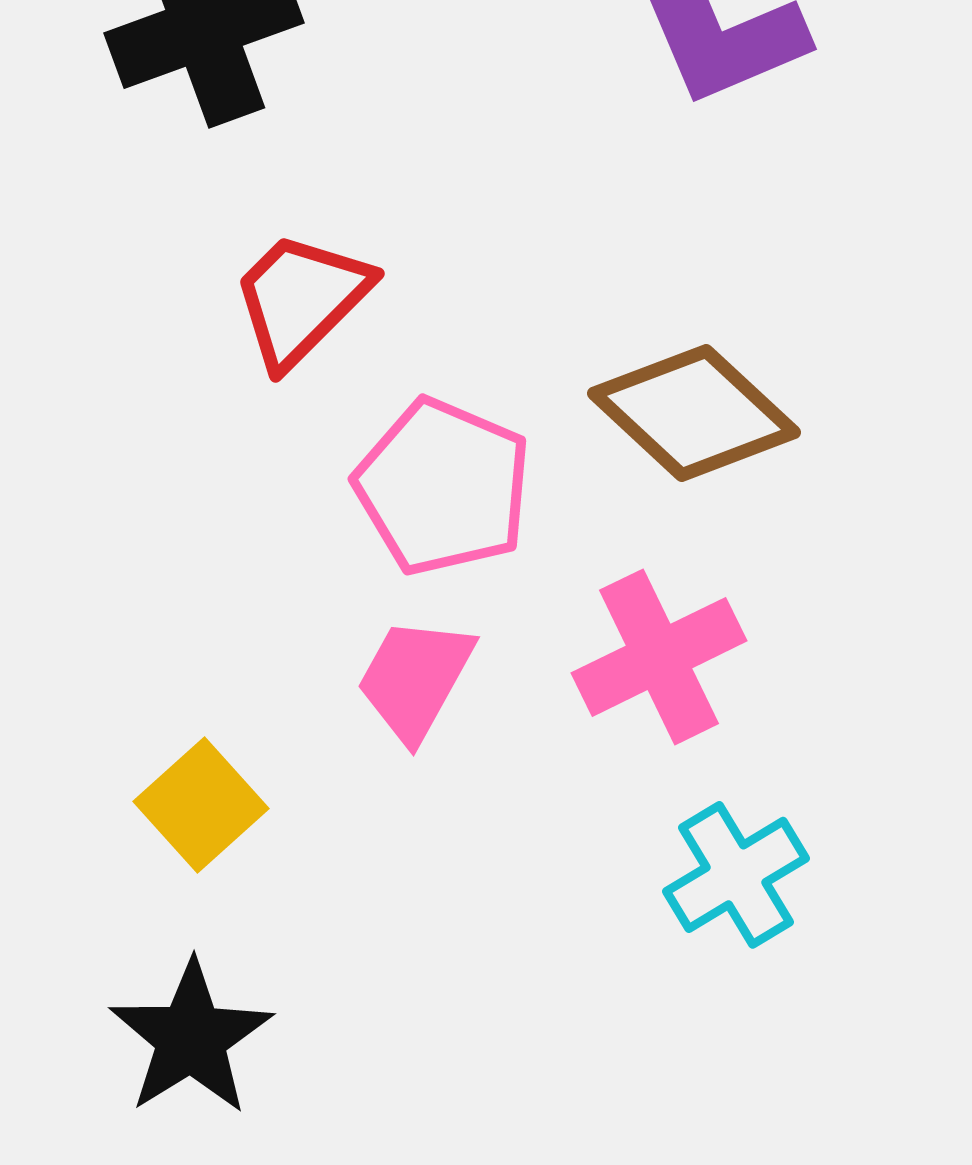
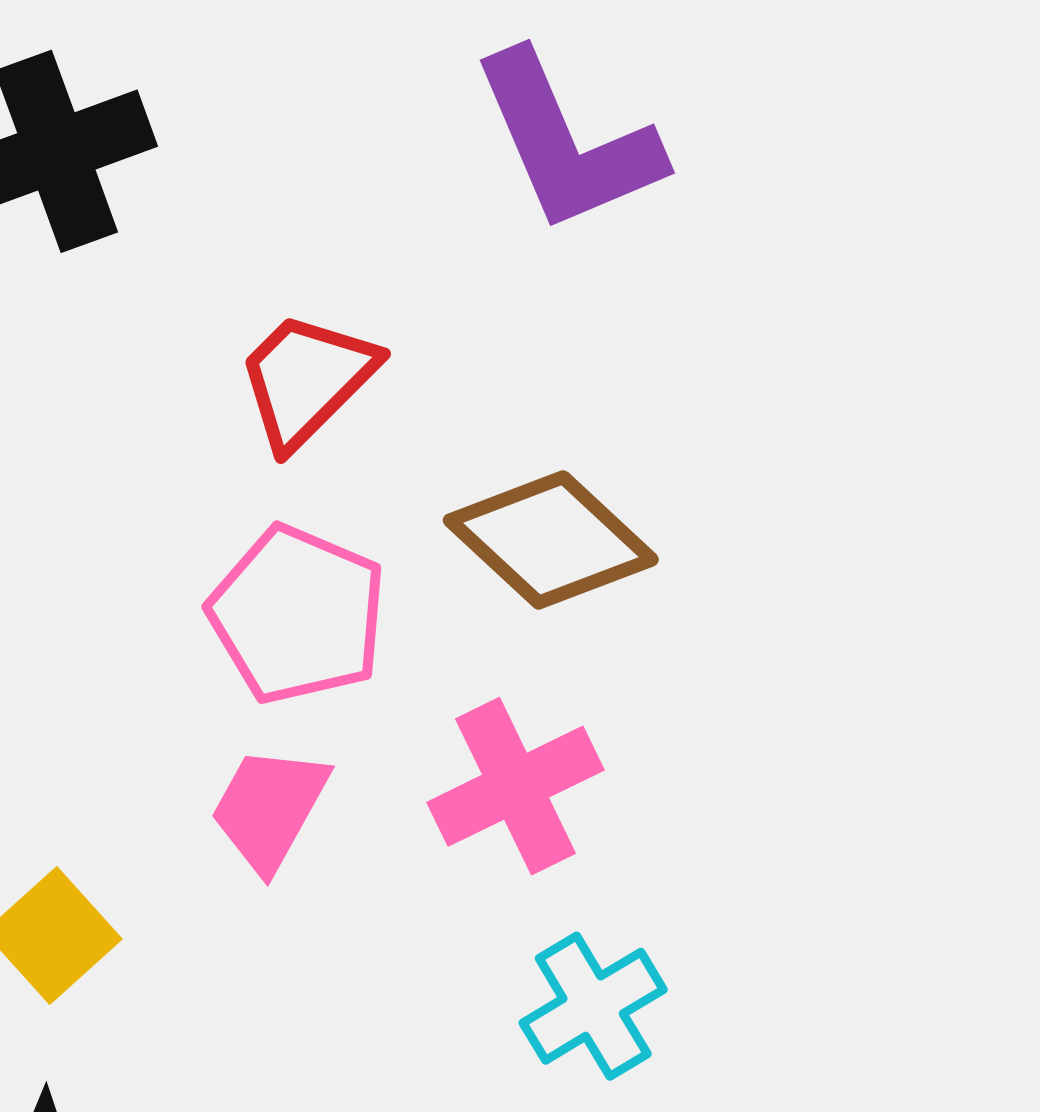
red trapezoid: (301, 299) -> (307, 379), moved

